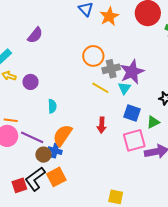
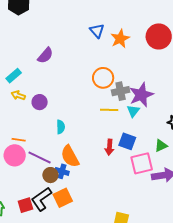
yellow line: (100, 88) -> (109, 110), turned -30
blue square: (132, 113) -> (127, 141), moved
orange semicircle: (62, 135) -> (70, 156), turned -65

